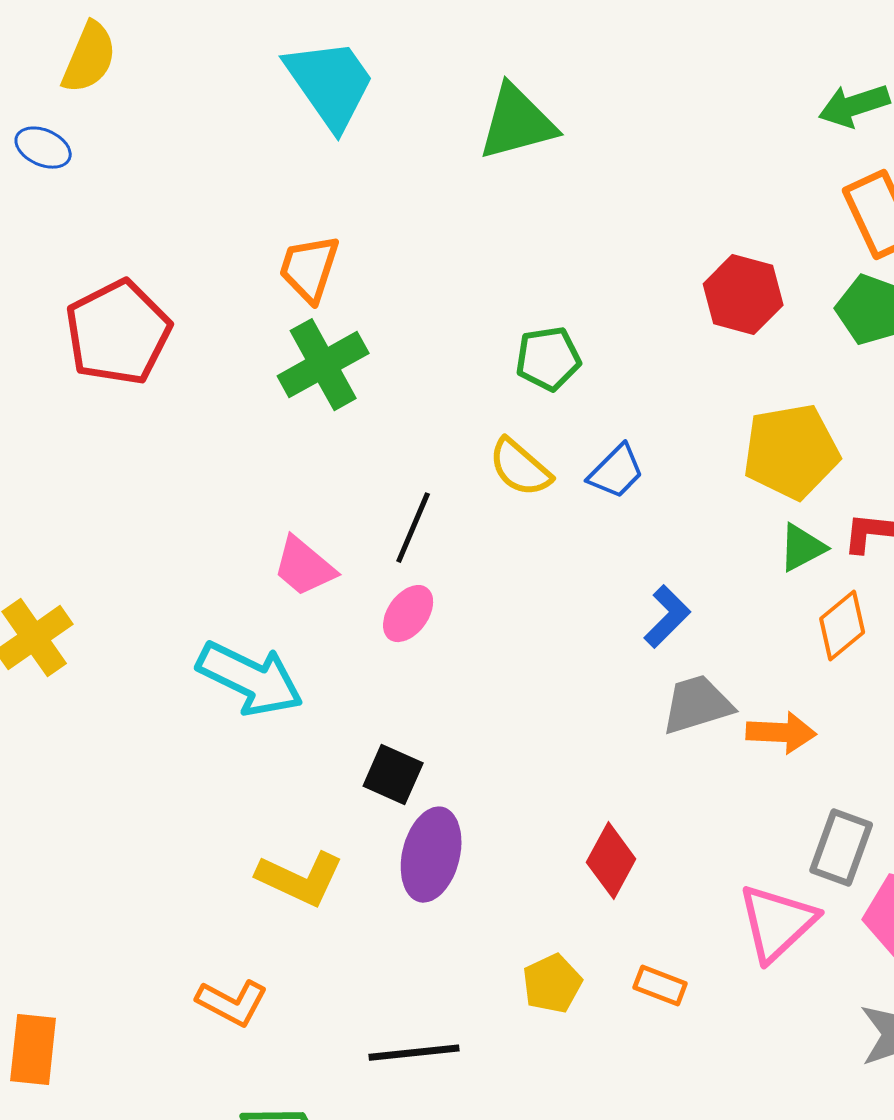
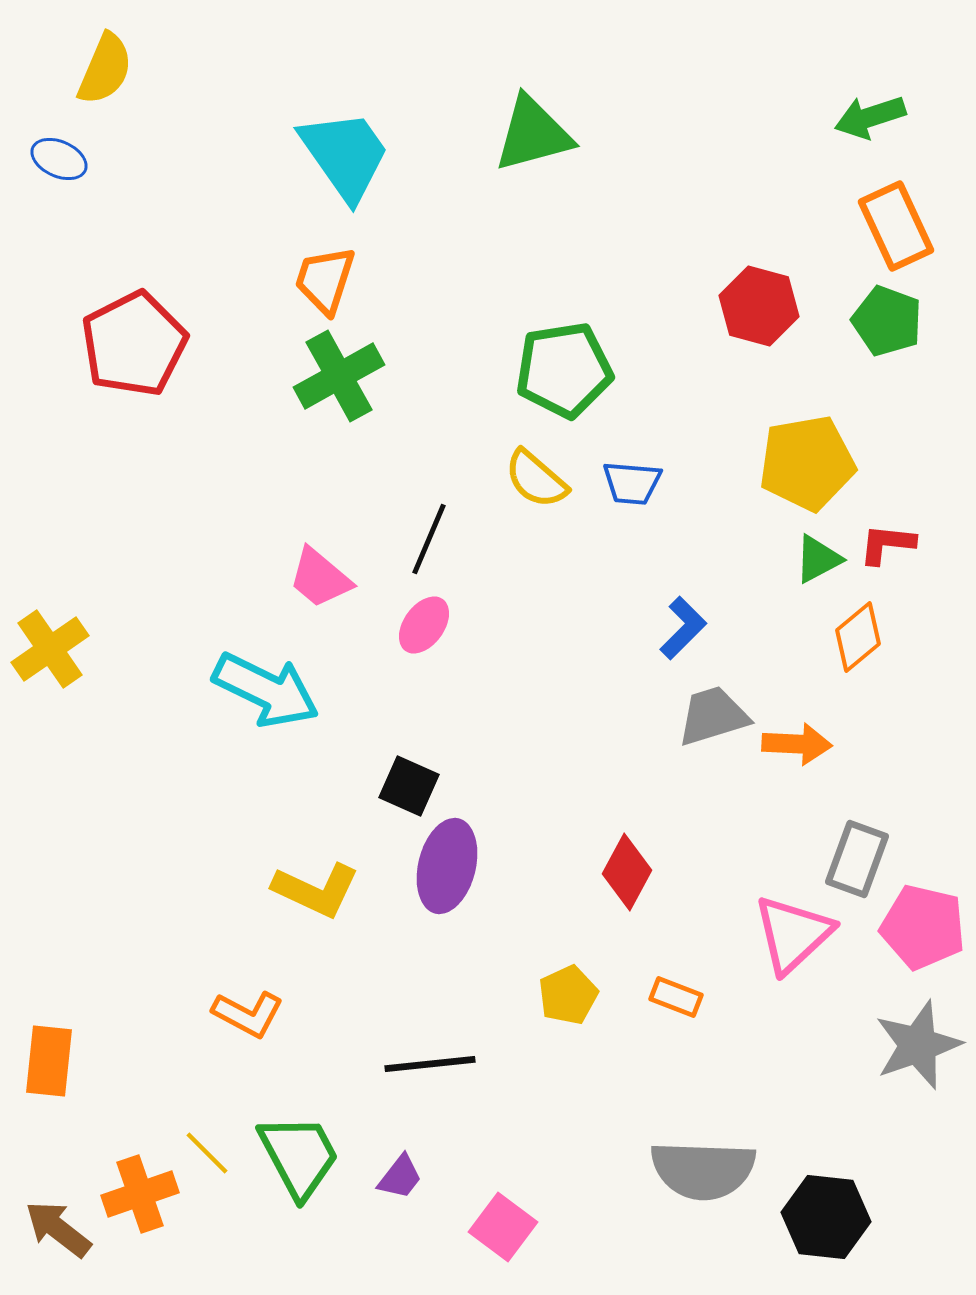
cyan trapezoid: (330, 84) -> (345, 155), moved
green pentagon: (548, 359) -> (564, 370), size x1.5
blue trapezoid: (616, 472) -> (632, 483), turned 50

